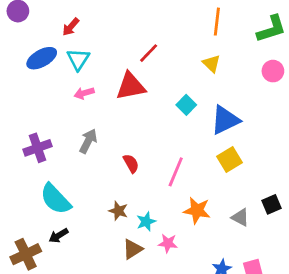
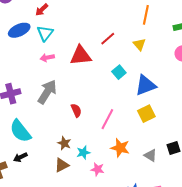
red line: (149, 53) -> (108, 39), moved
gray arrow: (88, 141) -> (47, 92), size x1.4
brown triangle: (133, 249) -> (62, 165), moved

